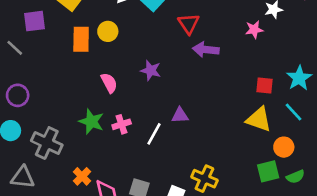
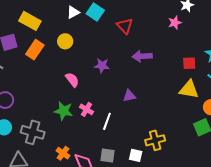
orange rectangle: (81, 39) -> (35, 50), moved, turned 42
purple arrow: (206, 50) -> (142, 56), moved
pink cross: (122, 124) -> (86, 109), turned -32
white line: (154, 134) -> (107, 121), moved
yellow cross: (204, 179) -> (155, 140), turned -30

